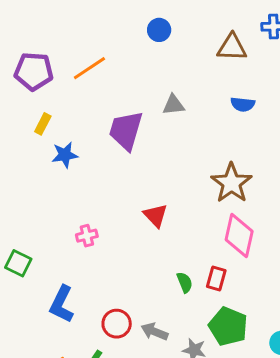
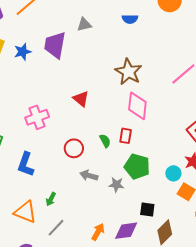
blue star: (65, 155) -> (23, 52), moved
pink cross: (87, 236) -> (37, 117), size x1.6
red circle: (117, 324) -> (74, 148), moved

